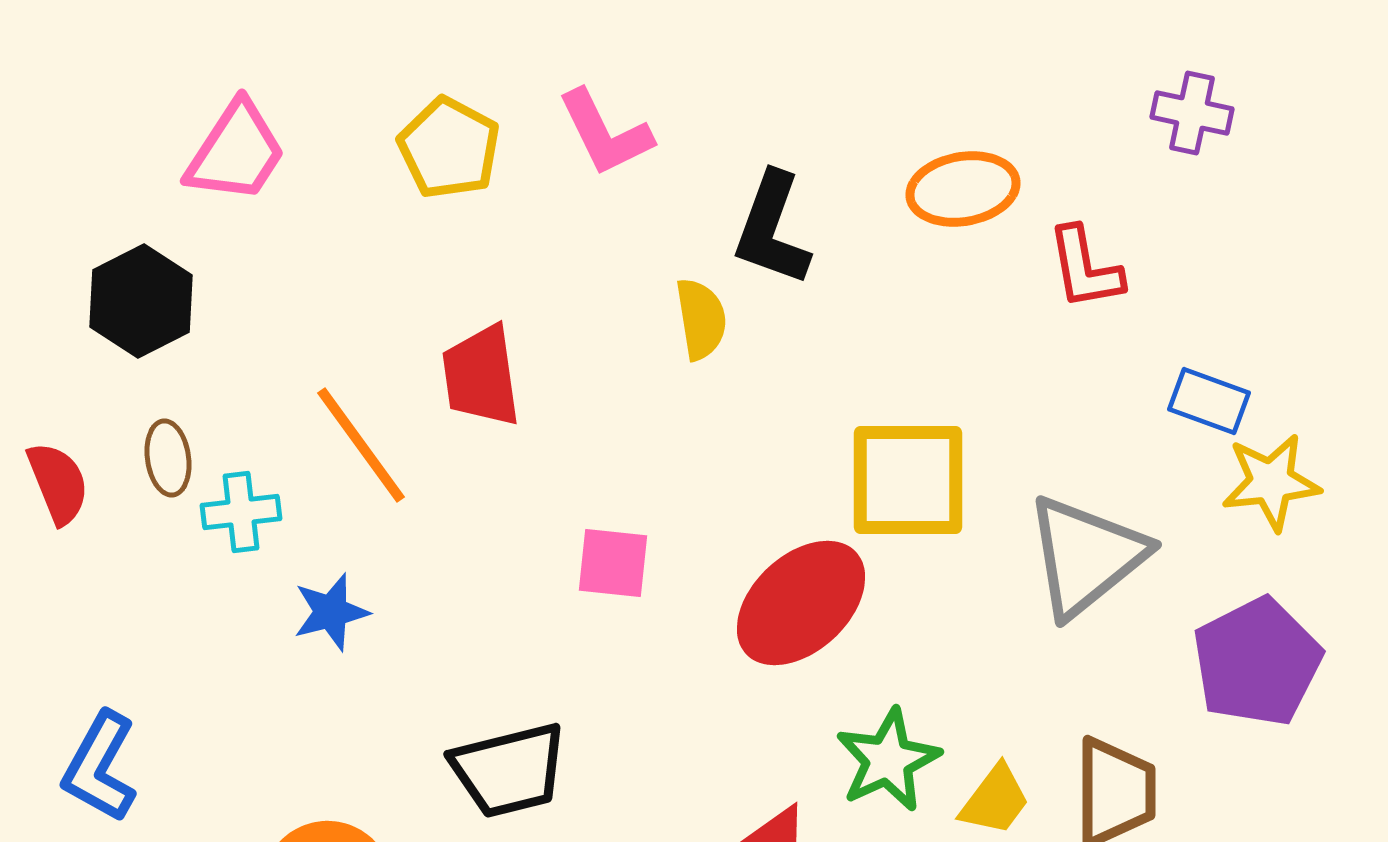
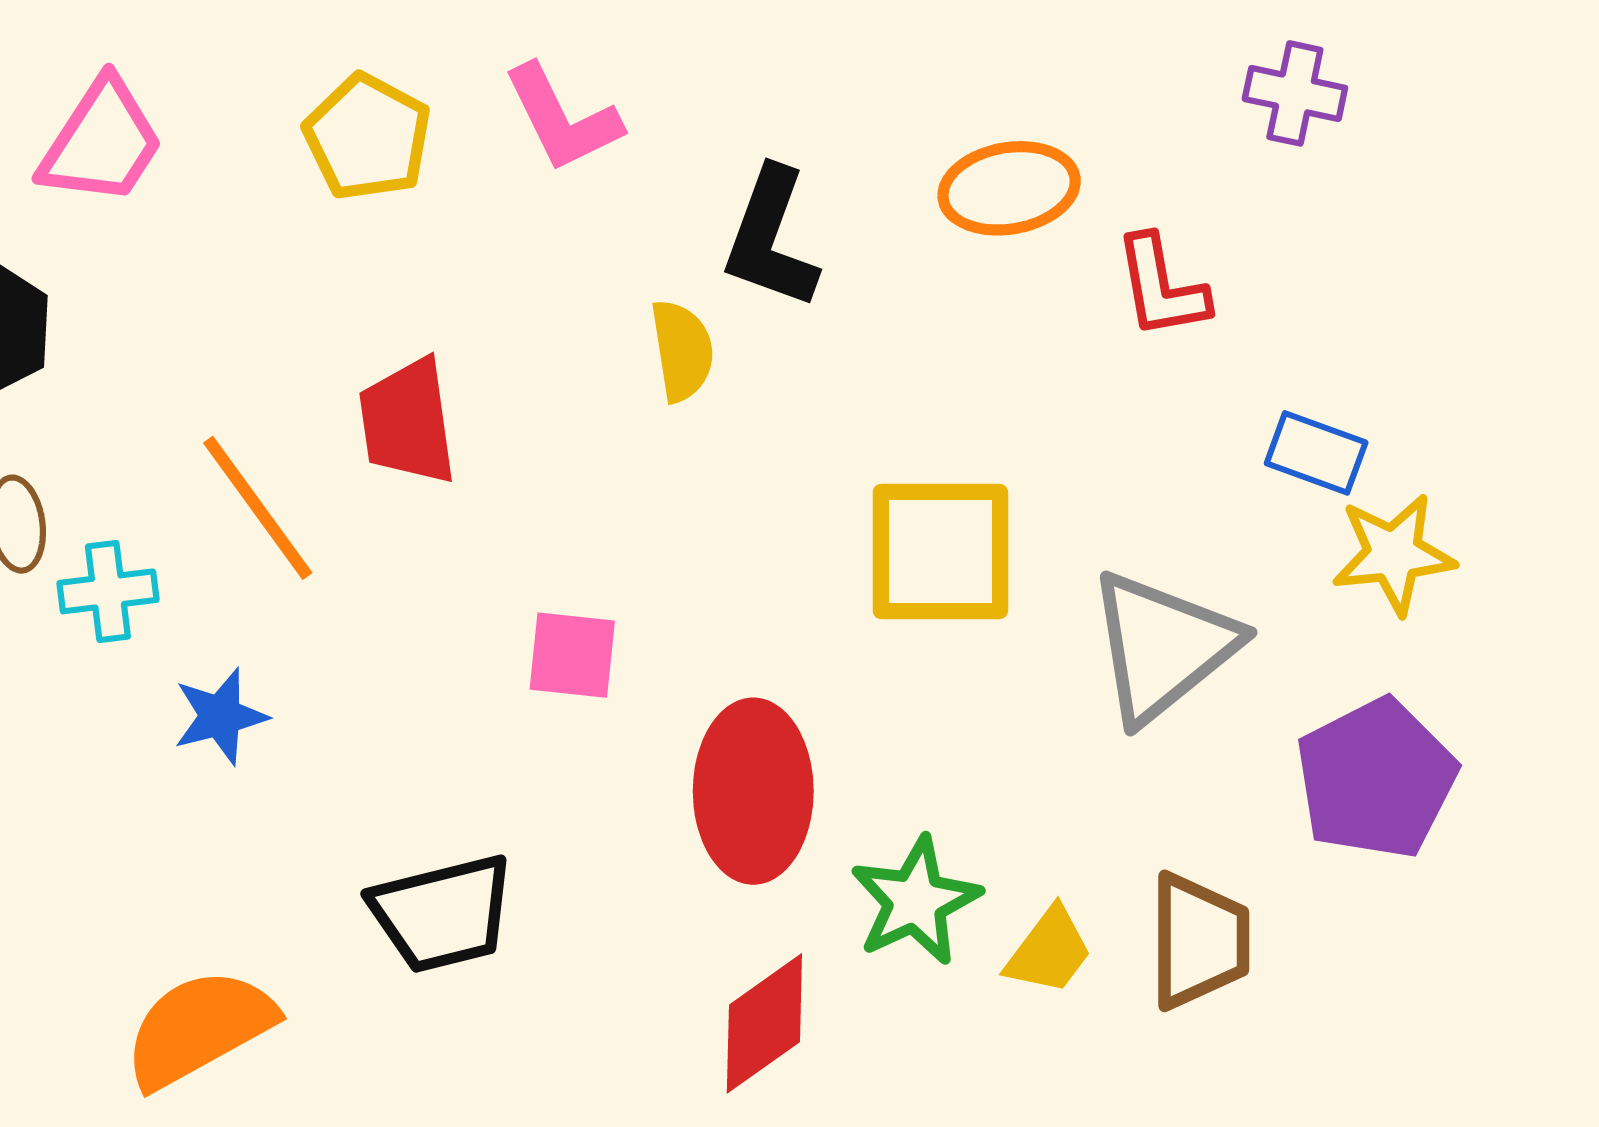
red ellipse: (801, 603) -> (753, 791), moved, turned -47

